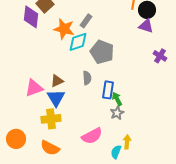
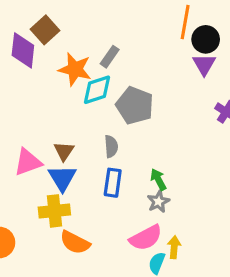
purple triangle: (146, 26) -> (204, 65), turned 42
brown triangle: (57, 81) -> (64, 151), turned -32
blue rectangle: (108, 90) -> (113, 183), moved
pink semicircle: (92, 136) -> (146, 238), moved
orange semicircle: (50, 148) -> (75, 242), moved

